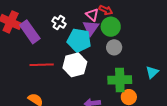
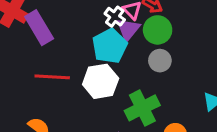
white cross: (59, 22) -> (115, 17), moved
cyan pentagon: (79, 40) -> (110, 46), turned 30
green cross: (120, 80) -> (142, 108), moved, turned -30

